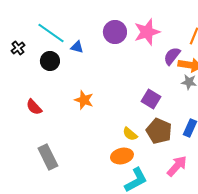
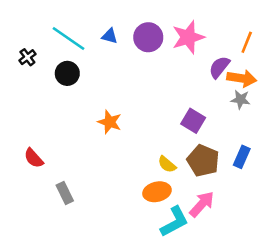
blue triangle: (77, 47) -> (110, 36), moved
red semicircle: (34, 107) -> (34, 158), moved
gray rectangle: (48, 157) -> (65, 193), size x0.7
pink arrow: (177, 166) -> (202, 204), moved

